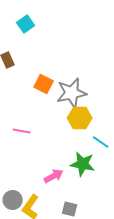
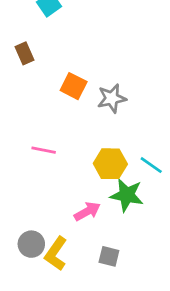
gray star: (72, 93) -> (112, 98), size x0.7
yellow hexagon: (80, 118) -> (110, 164), moved

